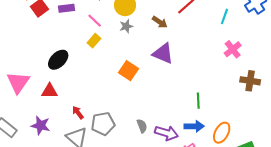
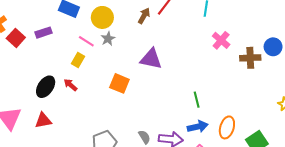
pink line: (95, 21) -> (86, 41), moved
brown arrow: (160, 22) -> (144, 16), moved, turned -84
brown cross: (250, 81) -> (250, 58), moved
red arrow: (78, 113) -> (70, 85), moved

